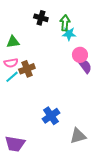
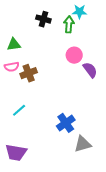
cyan star: (69, 34) -> (79, 12), moved
pink circle: (80, 55) -> (74, 55), moved
cyan line: (12, 77) -> (19, 110), moved
blue cross: (51, 116) -> (66, 123), moved

